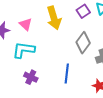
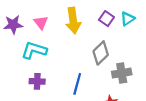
purple square: (83, 11) -> (106, 19), turned -32
purple cross: (31, 77) -> (37, 81), turned -32

